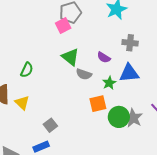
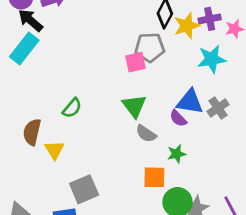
gray cross: (130, 43) -> (218, 108), turned 35
blue triangle: (129, 73) -> (190, 102), moved
gray square: (50, 125) -> (84, 189), size x1.5

